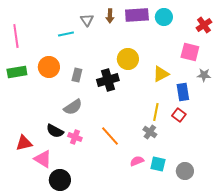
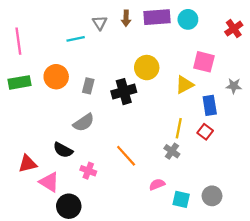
pink square: (190, 52) -> (204, 62), moved
pink cross: (75, 137) -> (88, 171), moved
cyan square: (158, 164) -> (181, 199), moved

